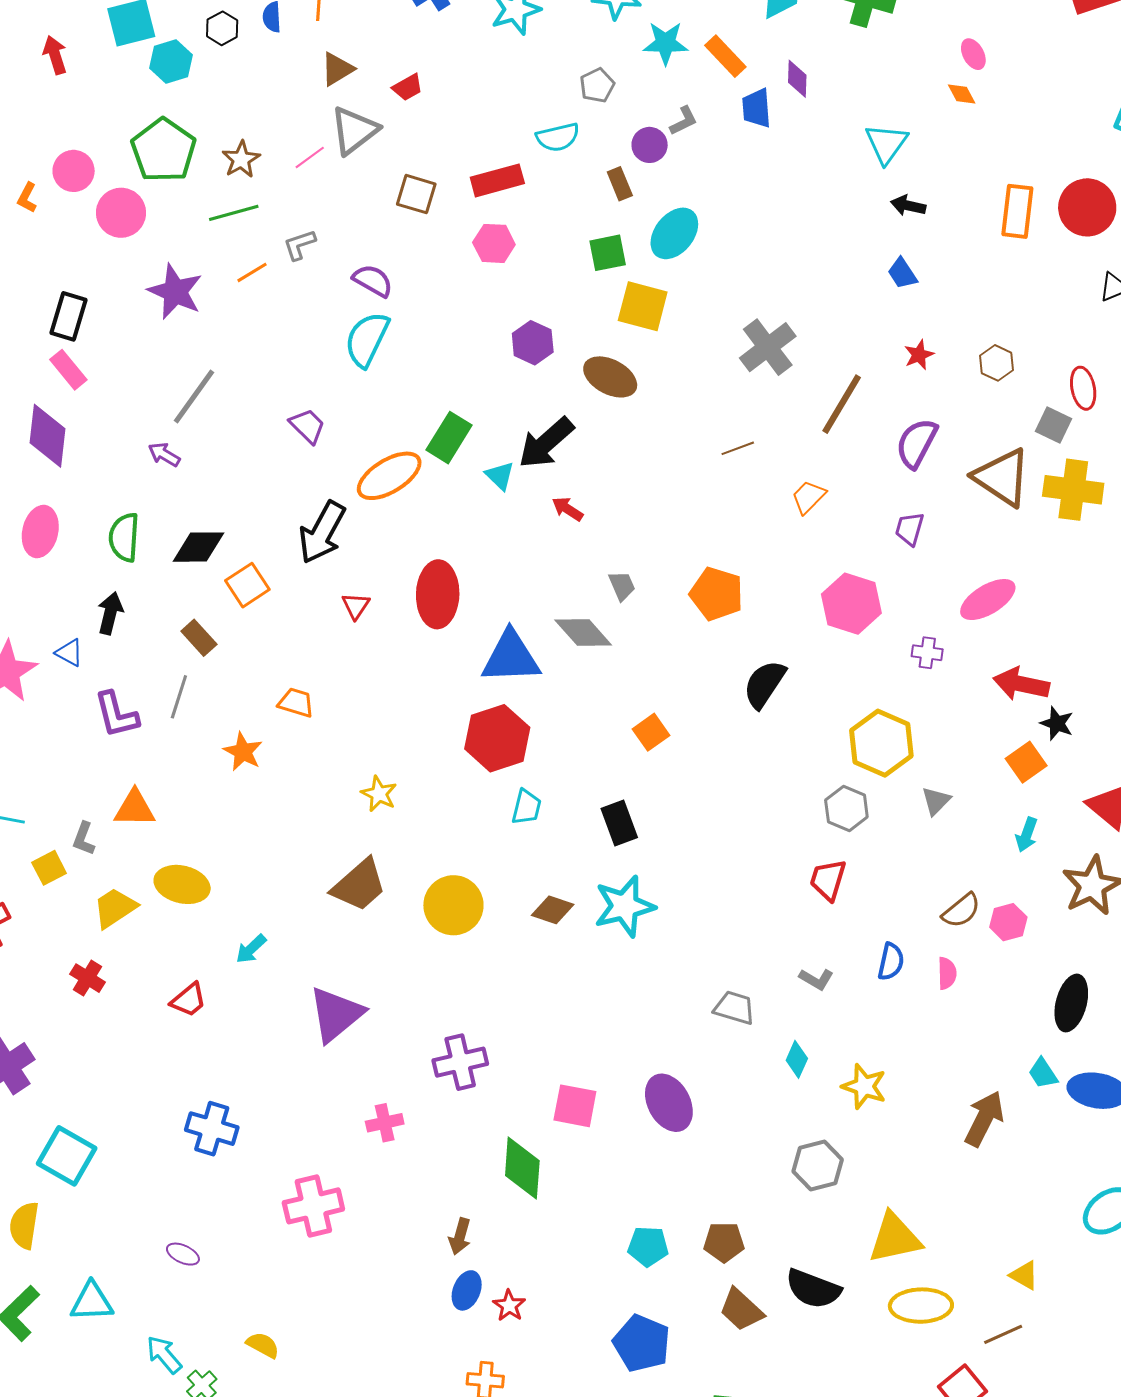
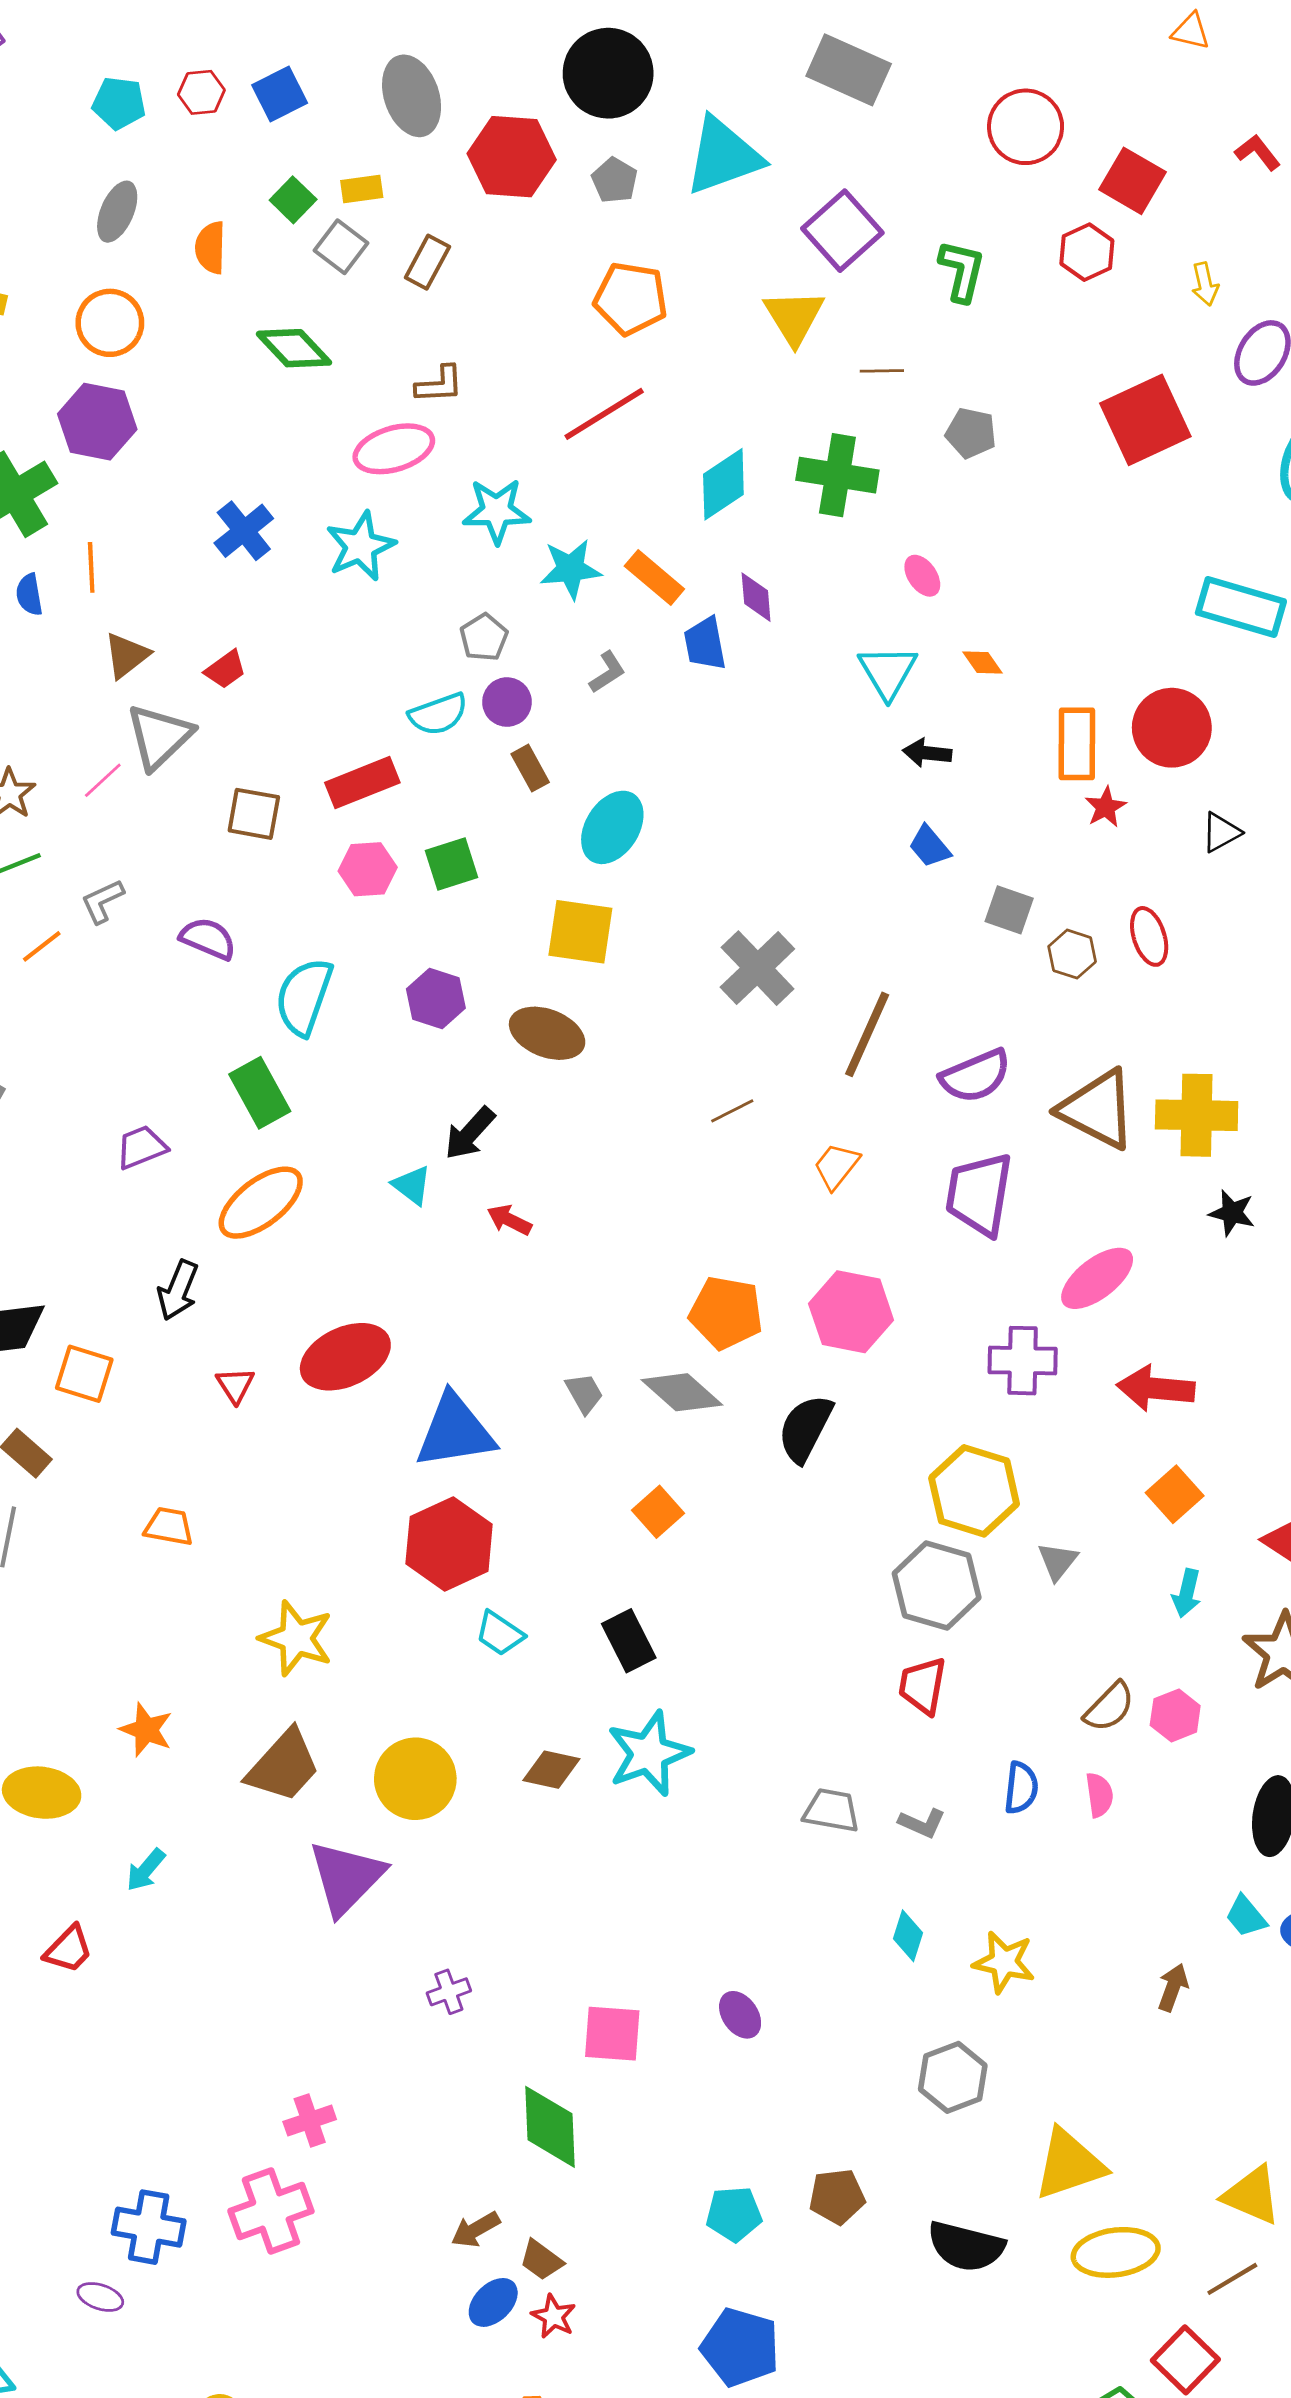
pink ellipse: (973, 54) -> (922, 576), moved
orange diamond: (962, 94) -> (982, 662), moved
purple circle: (650, 145) -> (507, 702), moved
green square: (608, 253) -> (451, 864), moved
cyan semicircle: (367, 339) -> (304, 997), moved
red star: (919, 355) -> (1106, 807), moved
red ellipse: (1083, 388) -> (1149, 936), moved
gray square: (1054, 425) -> (1009, 910), moved
purple trapezoid: (307, 426) -> (141, 1147), turned -60
green rectangle: (449, 438) -> (260, 1093), moved, turned -54
black arrow: (546, 443) -> (470, 1133), size x0.7
purple semicircle: (917, 443) -> (976, 1076), turned -134
purple trapezoid: (910, 529) -> (979, 1194), size x1.8
black arrow: (322, 532) -> (178, 1290), size x0.7
orange square: (247, 585) -> (84, 1374), turned -33
gray trapezoid: (622, 586) -> (584, 1393), moved
red ellipse: (438, 594) -> (345, 1357), turned 70
pink hexagon: (851, 604) -> (851, 1312), moved
gray diamond: (583, 633) -> (682, 1392), moved
purple cross: (927, 653) -> (1023, 1361), size x1.6
black star: (1057, 723) -> (1232, 1213), moved
orange star: (243, 752) -> (146, 1730), moved
yellow star: (379, 794) -> (296, 1638), size x1.5
cyan trapezoid: (526, 807) -> (500, 1633), turned 117
gray hexagon: (846, 808) -> (937, 1586), size x1.4
gray trapezoid: (734, 1008) -> (831, 1810), moved
purple triangle: (336, 1014) -> (346, 1877), moved
purple cross: (460, 1062) -> (449, 1992), size x0.6
purple ellipse: (669, 1103) -> (740, 2015), size x0.6
brown arrow: (984, 1119) -> (1173, 1987), size x0.6
pink cross: (385, 1123) -> (310, 2120), moved
blue cross: (212, 1129) -> (149, 2227), moved
brown arrow: (460, 1236) -> (476, 2230), turned 51
yellow triangle: (1024, 1275) -> (1252, 2195), size x1.5
blue ellipse: (467, 1290) -> (493, 2302), turned 30
brown trapezoid: (741, 1310) -> (541, 2260), moved, size x0.7

